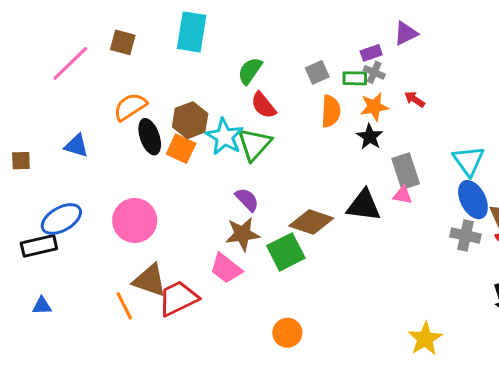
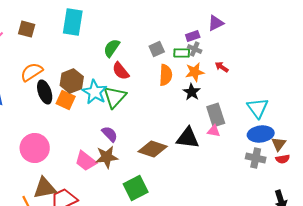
blue ellipse: (473, 200) -> (261, 134), turned -70
green square: (286, 252) -> (136, 188), moved
pink trapezoid: (226, 268) -> (86, 161), moved
brown triangle: (150, 280) -> (45, 188), turned -30

